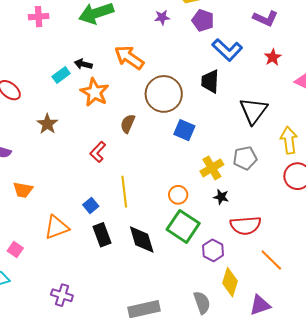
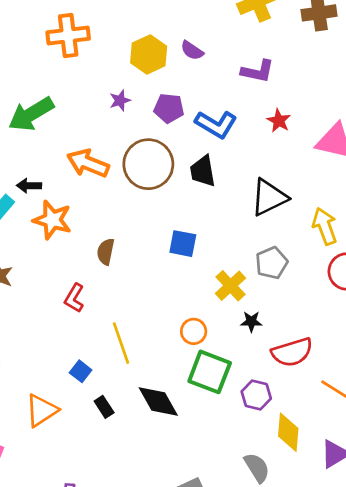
purple pentagon: (203, 20) -> (169, 108), moved
brown circle: (164, 94) -> (148, 164), moved
black triangle: (254, 111) -> (269, 197), turned 40
black rectangle: (102, 235) -> (104, 407), size x0.7

